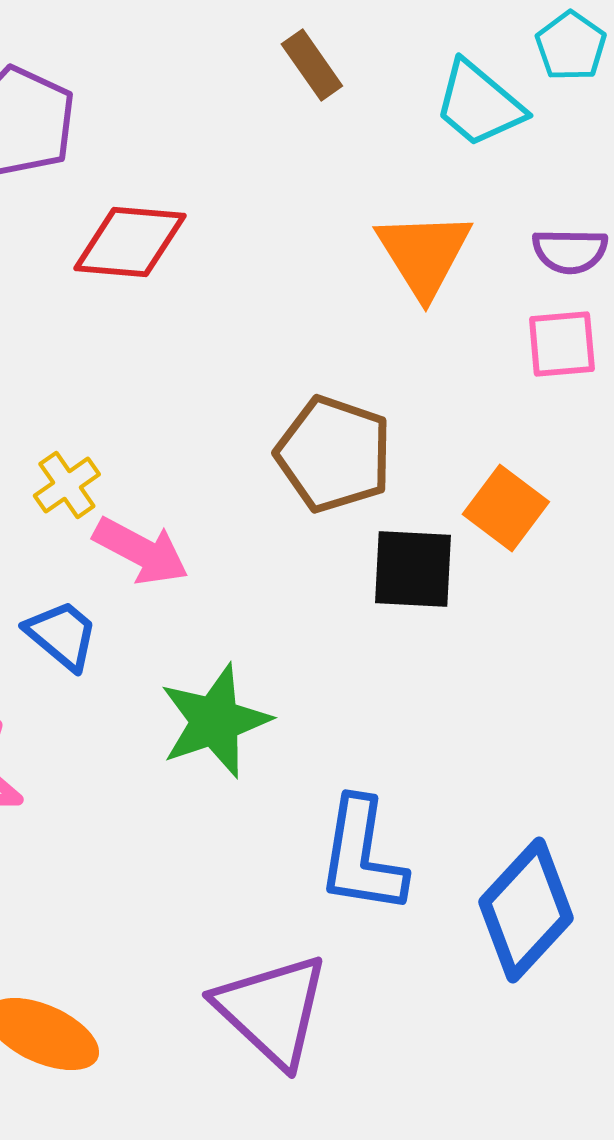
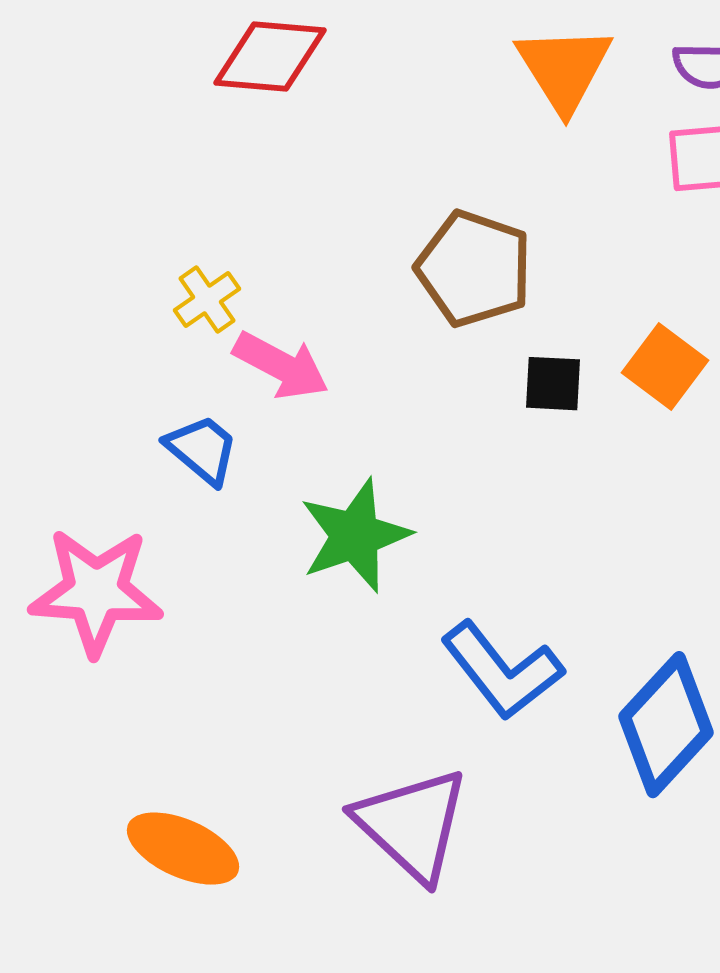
orange square: (506, 508) -> (665, 367), moved
black square: (413, 569) -> (553, 384), size x0.7
blue L-shape: (362, 856) -> (502, 671), turned -47

